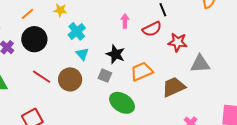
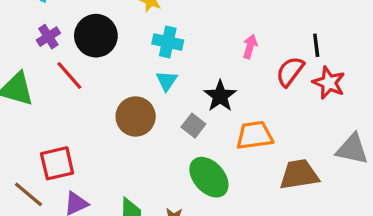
red semicircle: (152, 29) -> (290, 72), turned 138
cyan cross: (77, 31) -> (168, 42), turned 36
red star: (178, 42) -> (329, 83), moved
red line: (42, 77) -> (69, 75), moved

